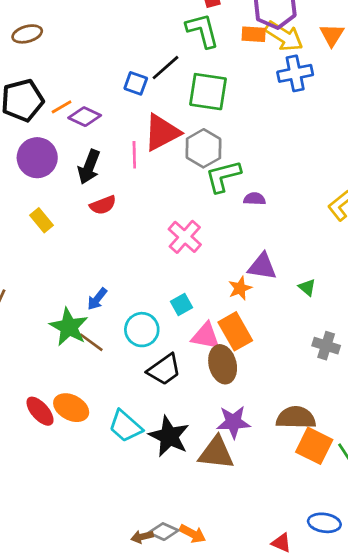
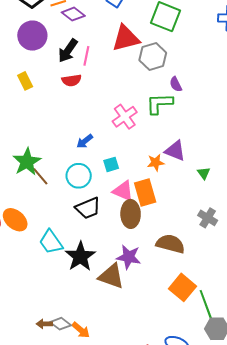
pink line: (134, 155) -> (86, 56), moved
green L-shape: (223, 176) -> (159, 104), moved
purple semicircle: (255, 199) -> (176, 84), moved, turned -133
blue arrow: (97, 299) -> (85, 141), moved
brown semicircle: (296, 418) -> (170, 244), moved

